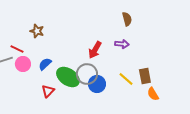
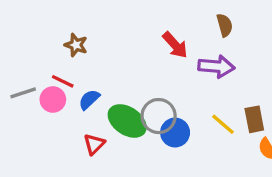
purple arrow: (122, 44) -> (216, 66), size x1.5
red line: (17, 49) -> (63, 81), moved
red arrow: (95, 50) -> (175, 45), moved, turned -72

